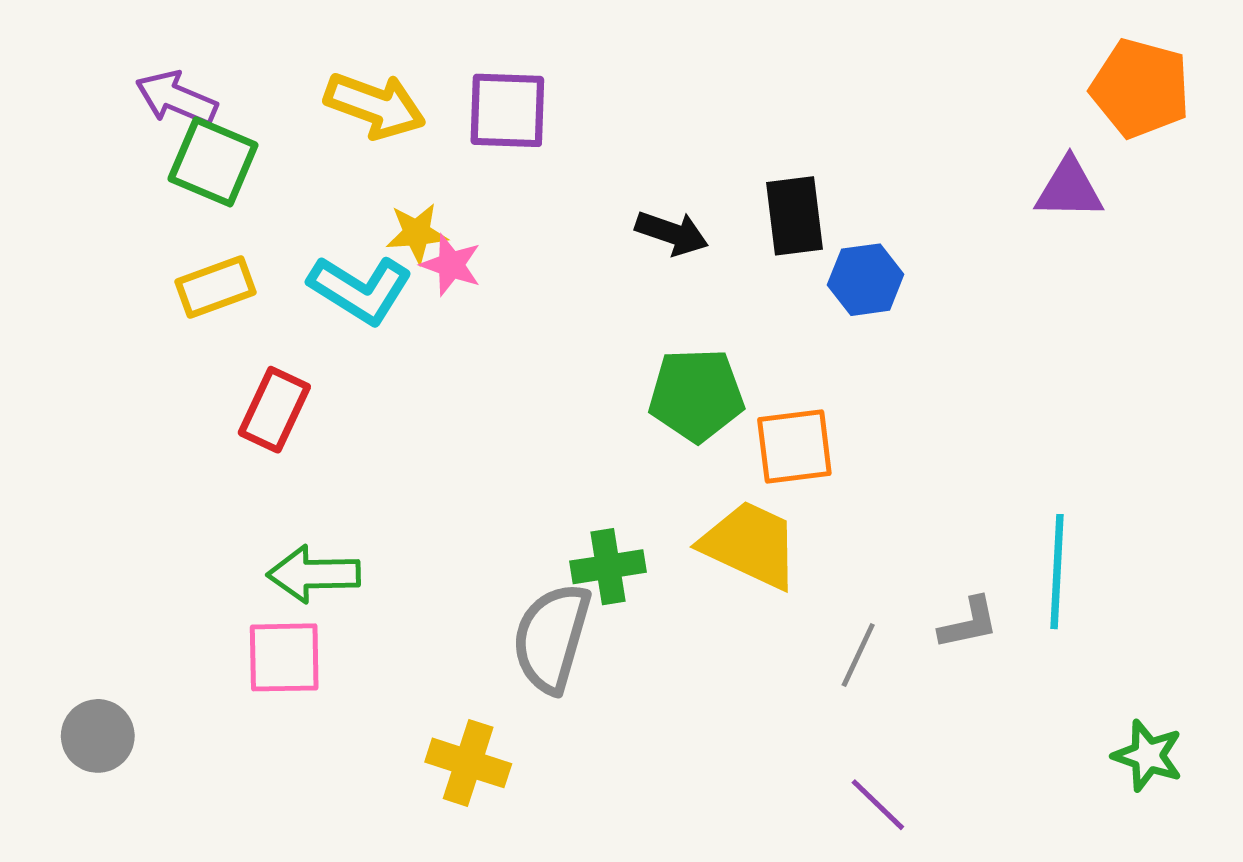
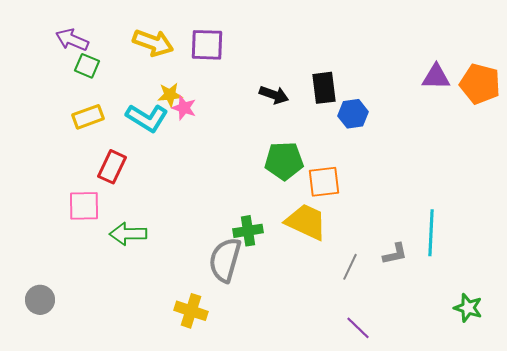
orange pentagon: (1140, 88) -> (480, 84), moved
green square: (213, 162) -> (87, 66), size x0.7
pink square: (284, 657) -> (84, 206), moved

